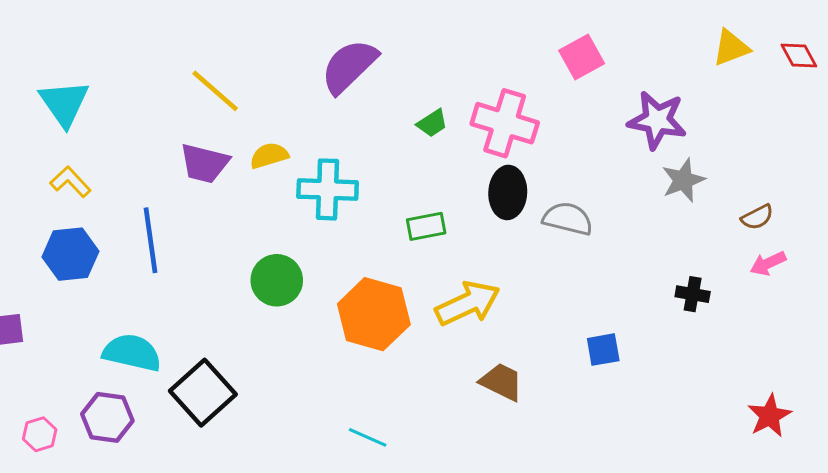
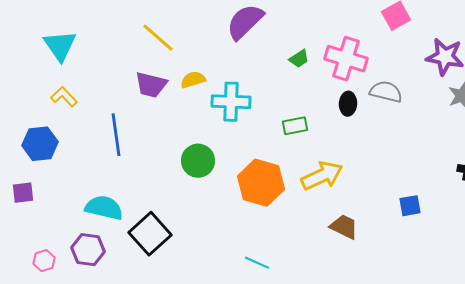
black ellipse: (508, 192) -> (348, 104), size x0.7
gray semicircle: (568, 219) -> (386, 92), moved
blue hexagon: (70, 254) -> (40, 144), moved

